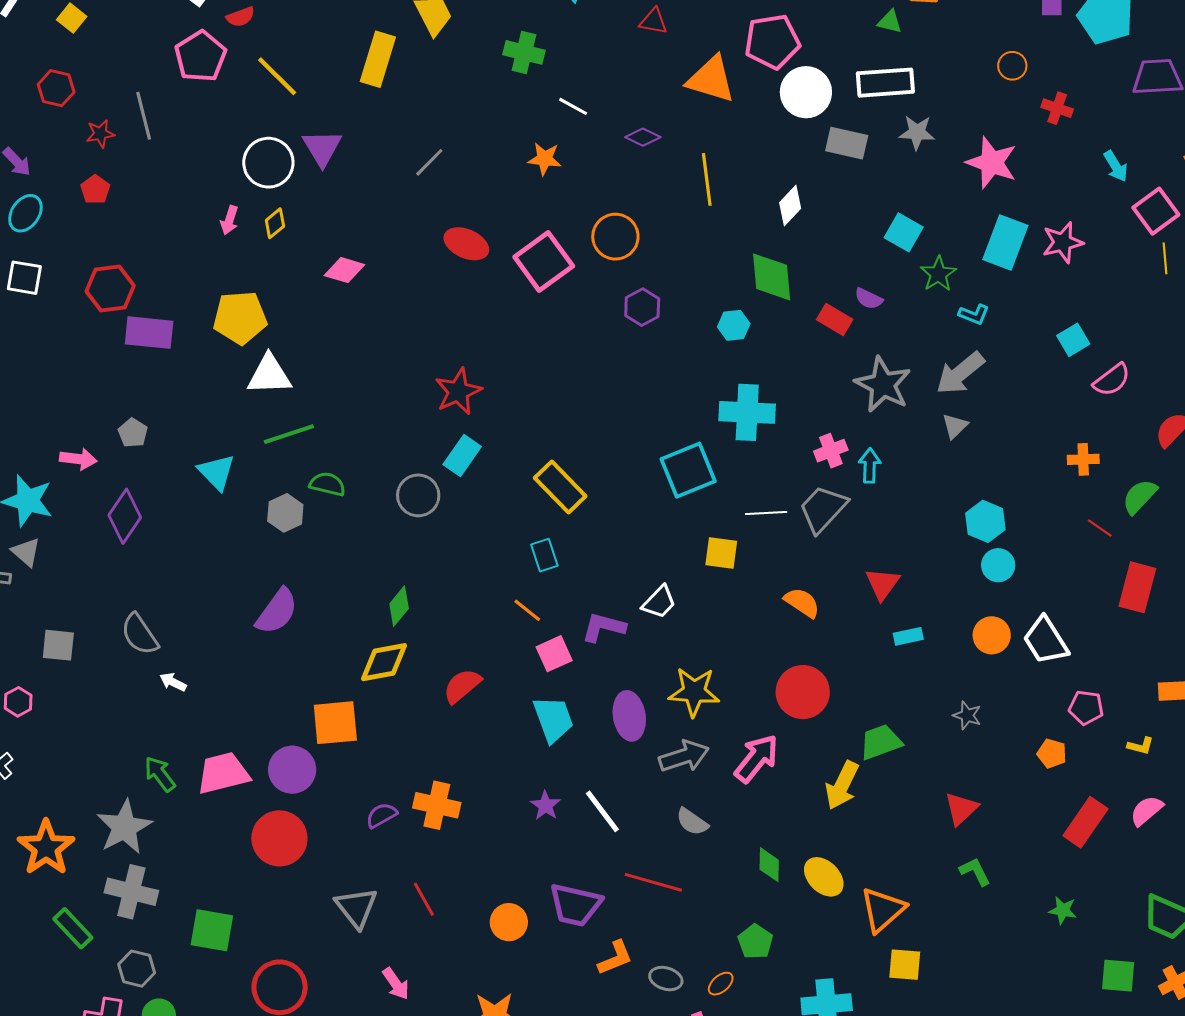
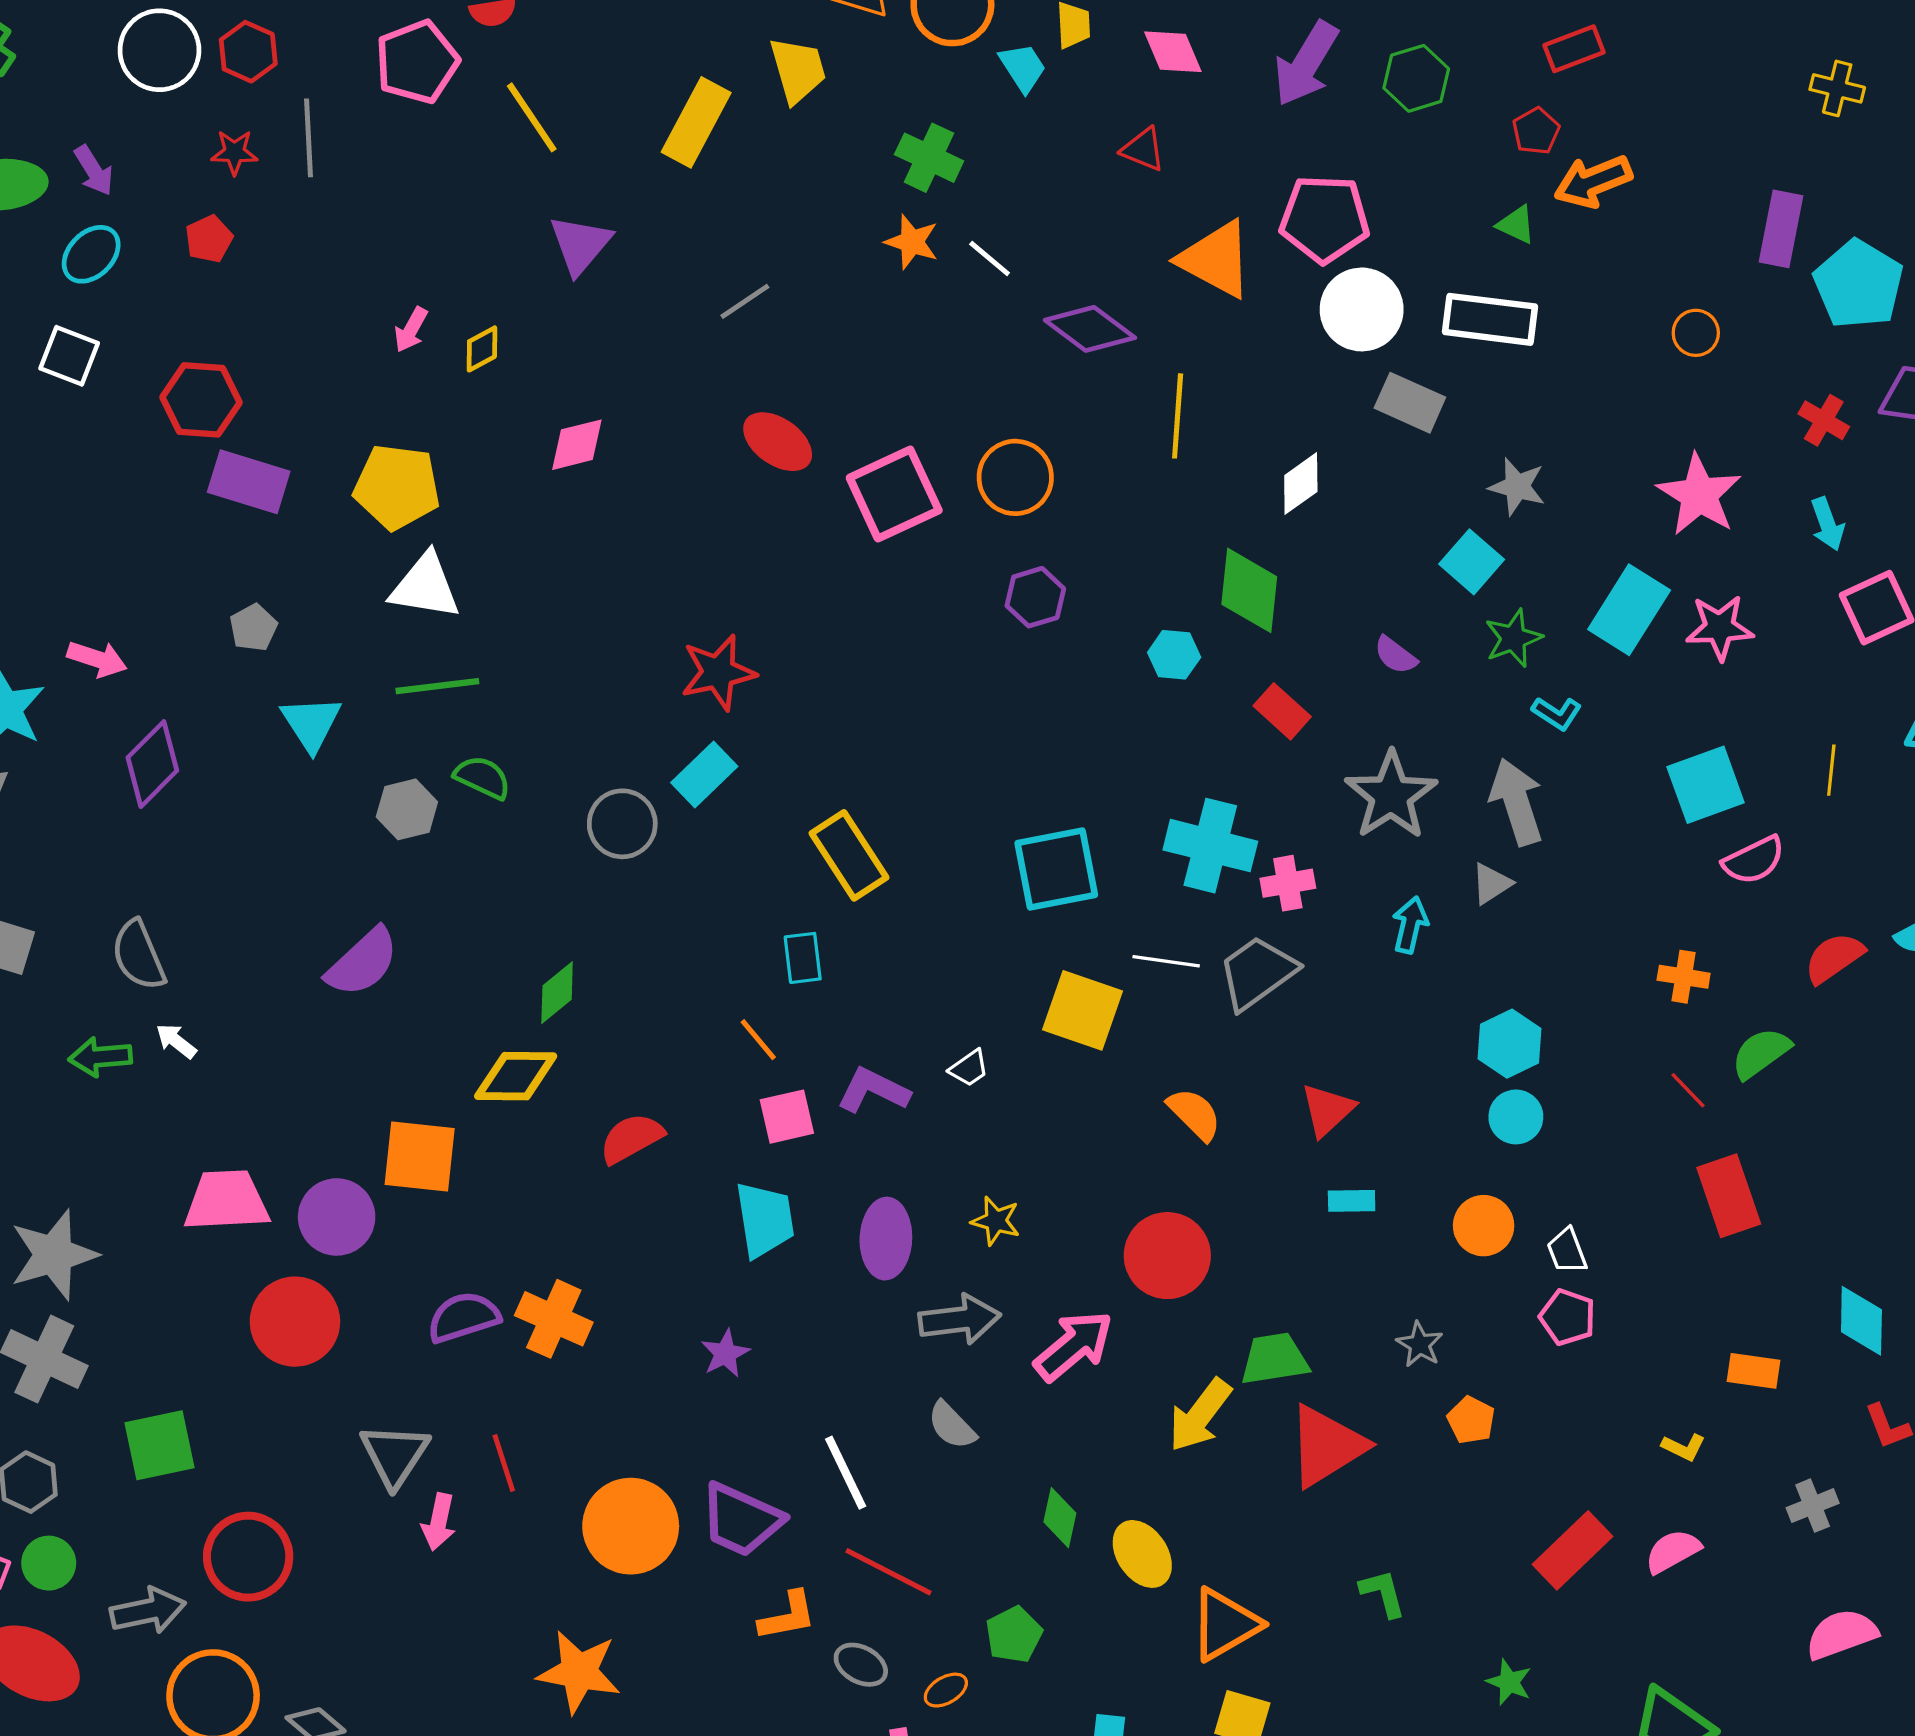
red hexagon: (56, 88) -> (248, 52), moved
red cross: (1057, 108) -> (1824, 420), moved
gray star: (917, 132) -> (1517, 487), moved
purple diamond: (643, 137) -> (1090, 329), size x1.6
orange star: (545, 159) -> (912, 242), moved
white circle: (268, 163) -> (159, 50), moved
pink star: (992, 163) -> (1699, 495), moved
yellow line: (1165, 258) -> (1831, 770), moved
pink diamond: (344, 270) -> (577, 445), turned -42
red rectangle: (835, 319) -> (1282, 711), moved
cyan square: (1073, 340) -> (1706, 785), size x1.5
gray arrow: (960, 373) -> (1517, 802), turned 100
cyan cross: (747, 412) -> (1210, 846), moved
gray pentagon: (133, 433) -> (253, 628), moved
cyan arrow: (870, 466) -> (1410, 925), moved
yellow square: (721, 553) -> (1082, 1010), size x1.4
red rectangle: (1137, 587) -> (1729, 1196), turned -45
white trapezoid: (659, 602) -> (969, 1068), size x0.7
white trapezoid: (1046, 641) -> (1567, 1251), size x0.6
yellow star: (694, 692) -> (996, 1221), size x0.6
pink pentagon: (1086, 708) -> (1568, 1317), moved
orange pentagon: (1052, 754) -> (1471, 1420), moved
green arrow: (160, 774) -> (100, 1057), moved, turned -69
red triangle: (961, 809) -> (1326, 1446), moved, size x1.5
white line: (602, 811) -> (846, 1473), moved
purple semicircle: (382, 815) -> (463, 1317), size x1.4
red line: (653, 882) -> (888, 1572), moved
orange circle: (509, 922) -> (631, 1526), size x1.6
green square: (212, 930) -> (159, 1445), turned -33
pink arrow: (396, 984) -> (439, 1522), moved, turned 36

